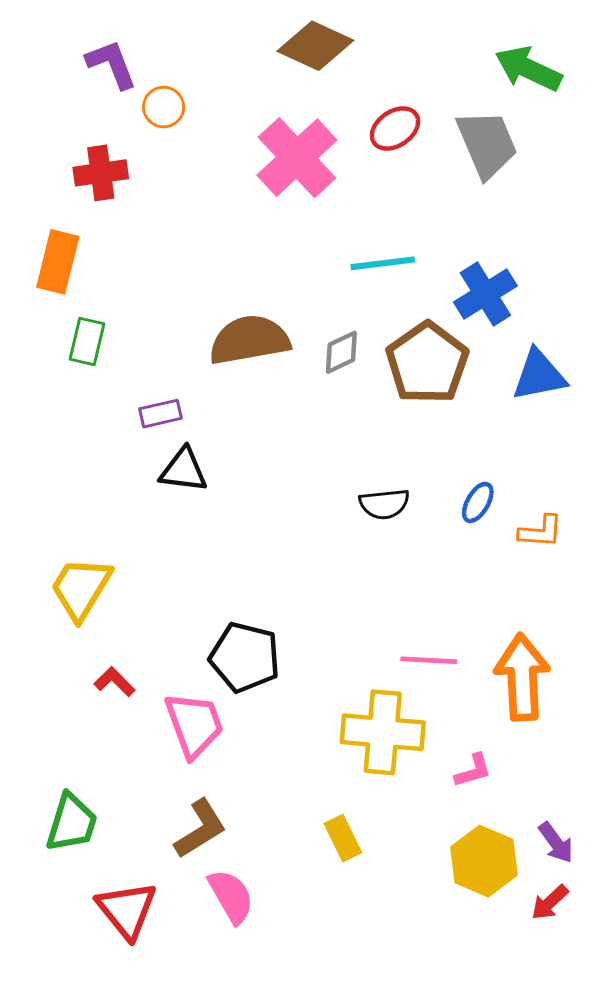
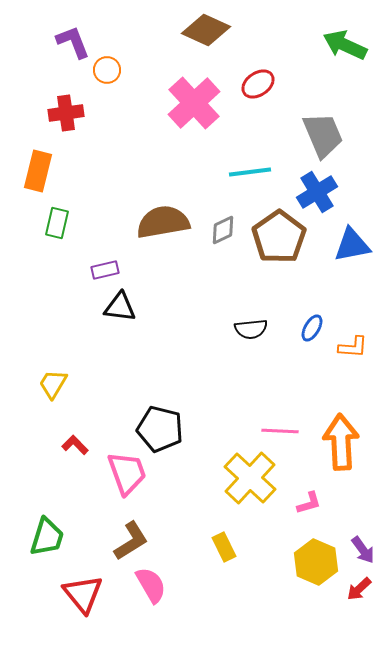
gray trapezoid: (487, 144) -> (323, 135), moved
yellow trapezoid: (81, 588) -> (53, 384), size x0.7
yellow cross: (383, 732) -> (250, 478), turned 38

